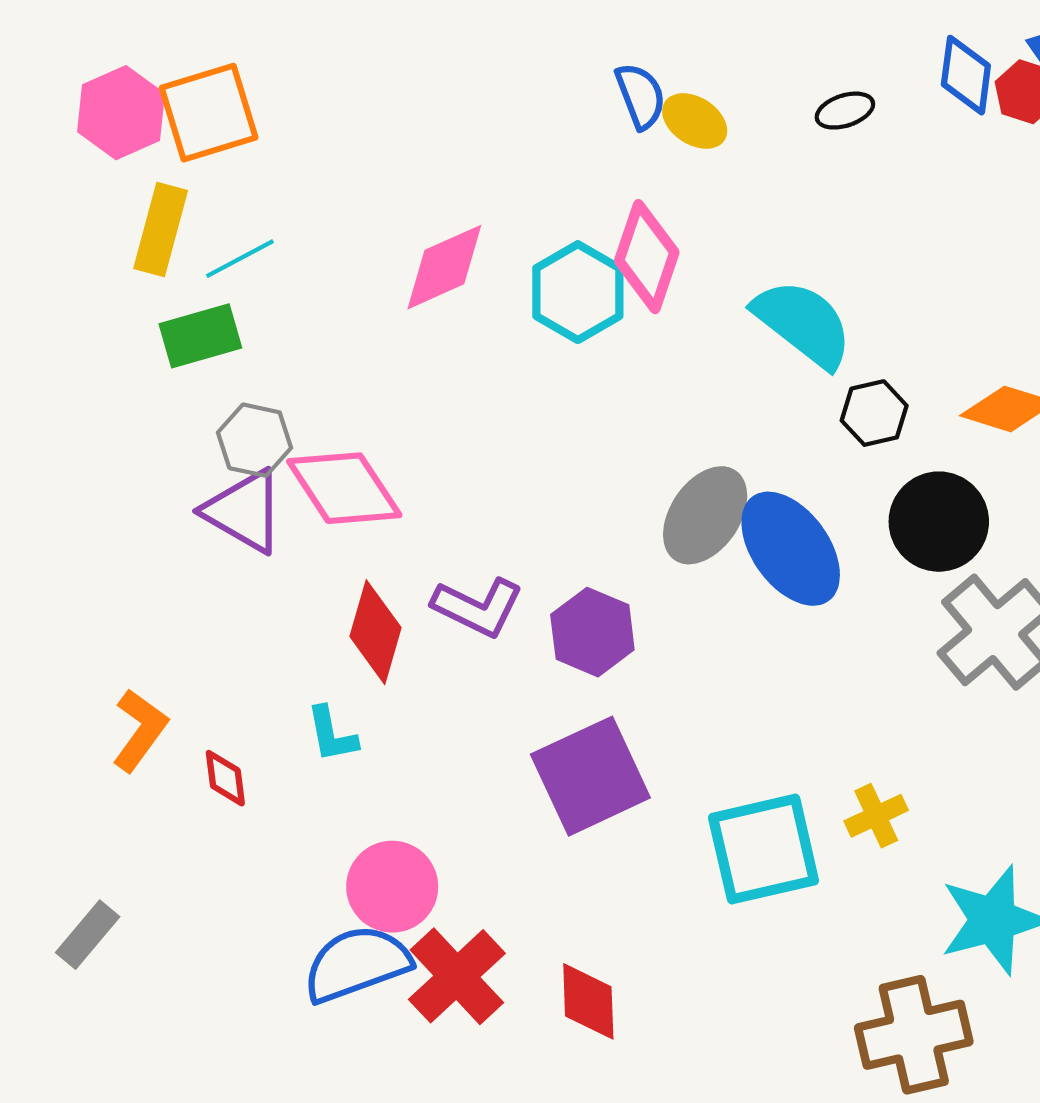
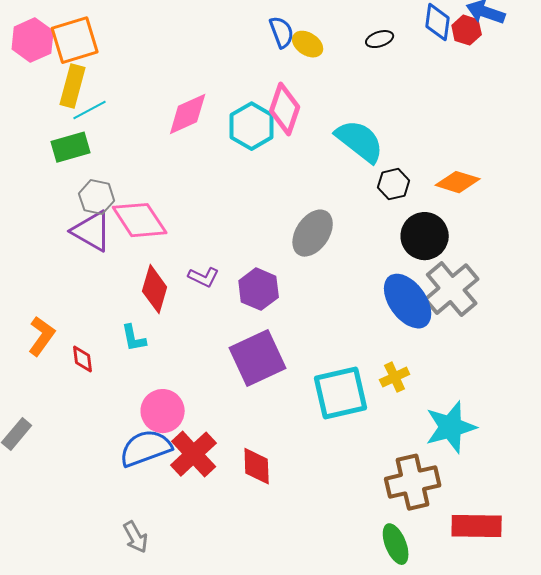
yellow rectangle: (161, 229) -> (73, 86), moved
blue ellipse: (791, 549) -> (408, 301), moved
purple L-shape: (478, 607) -> (204, 277), size x0.7

